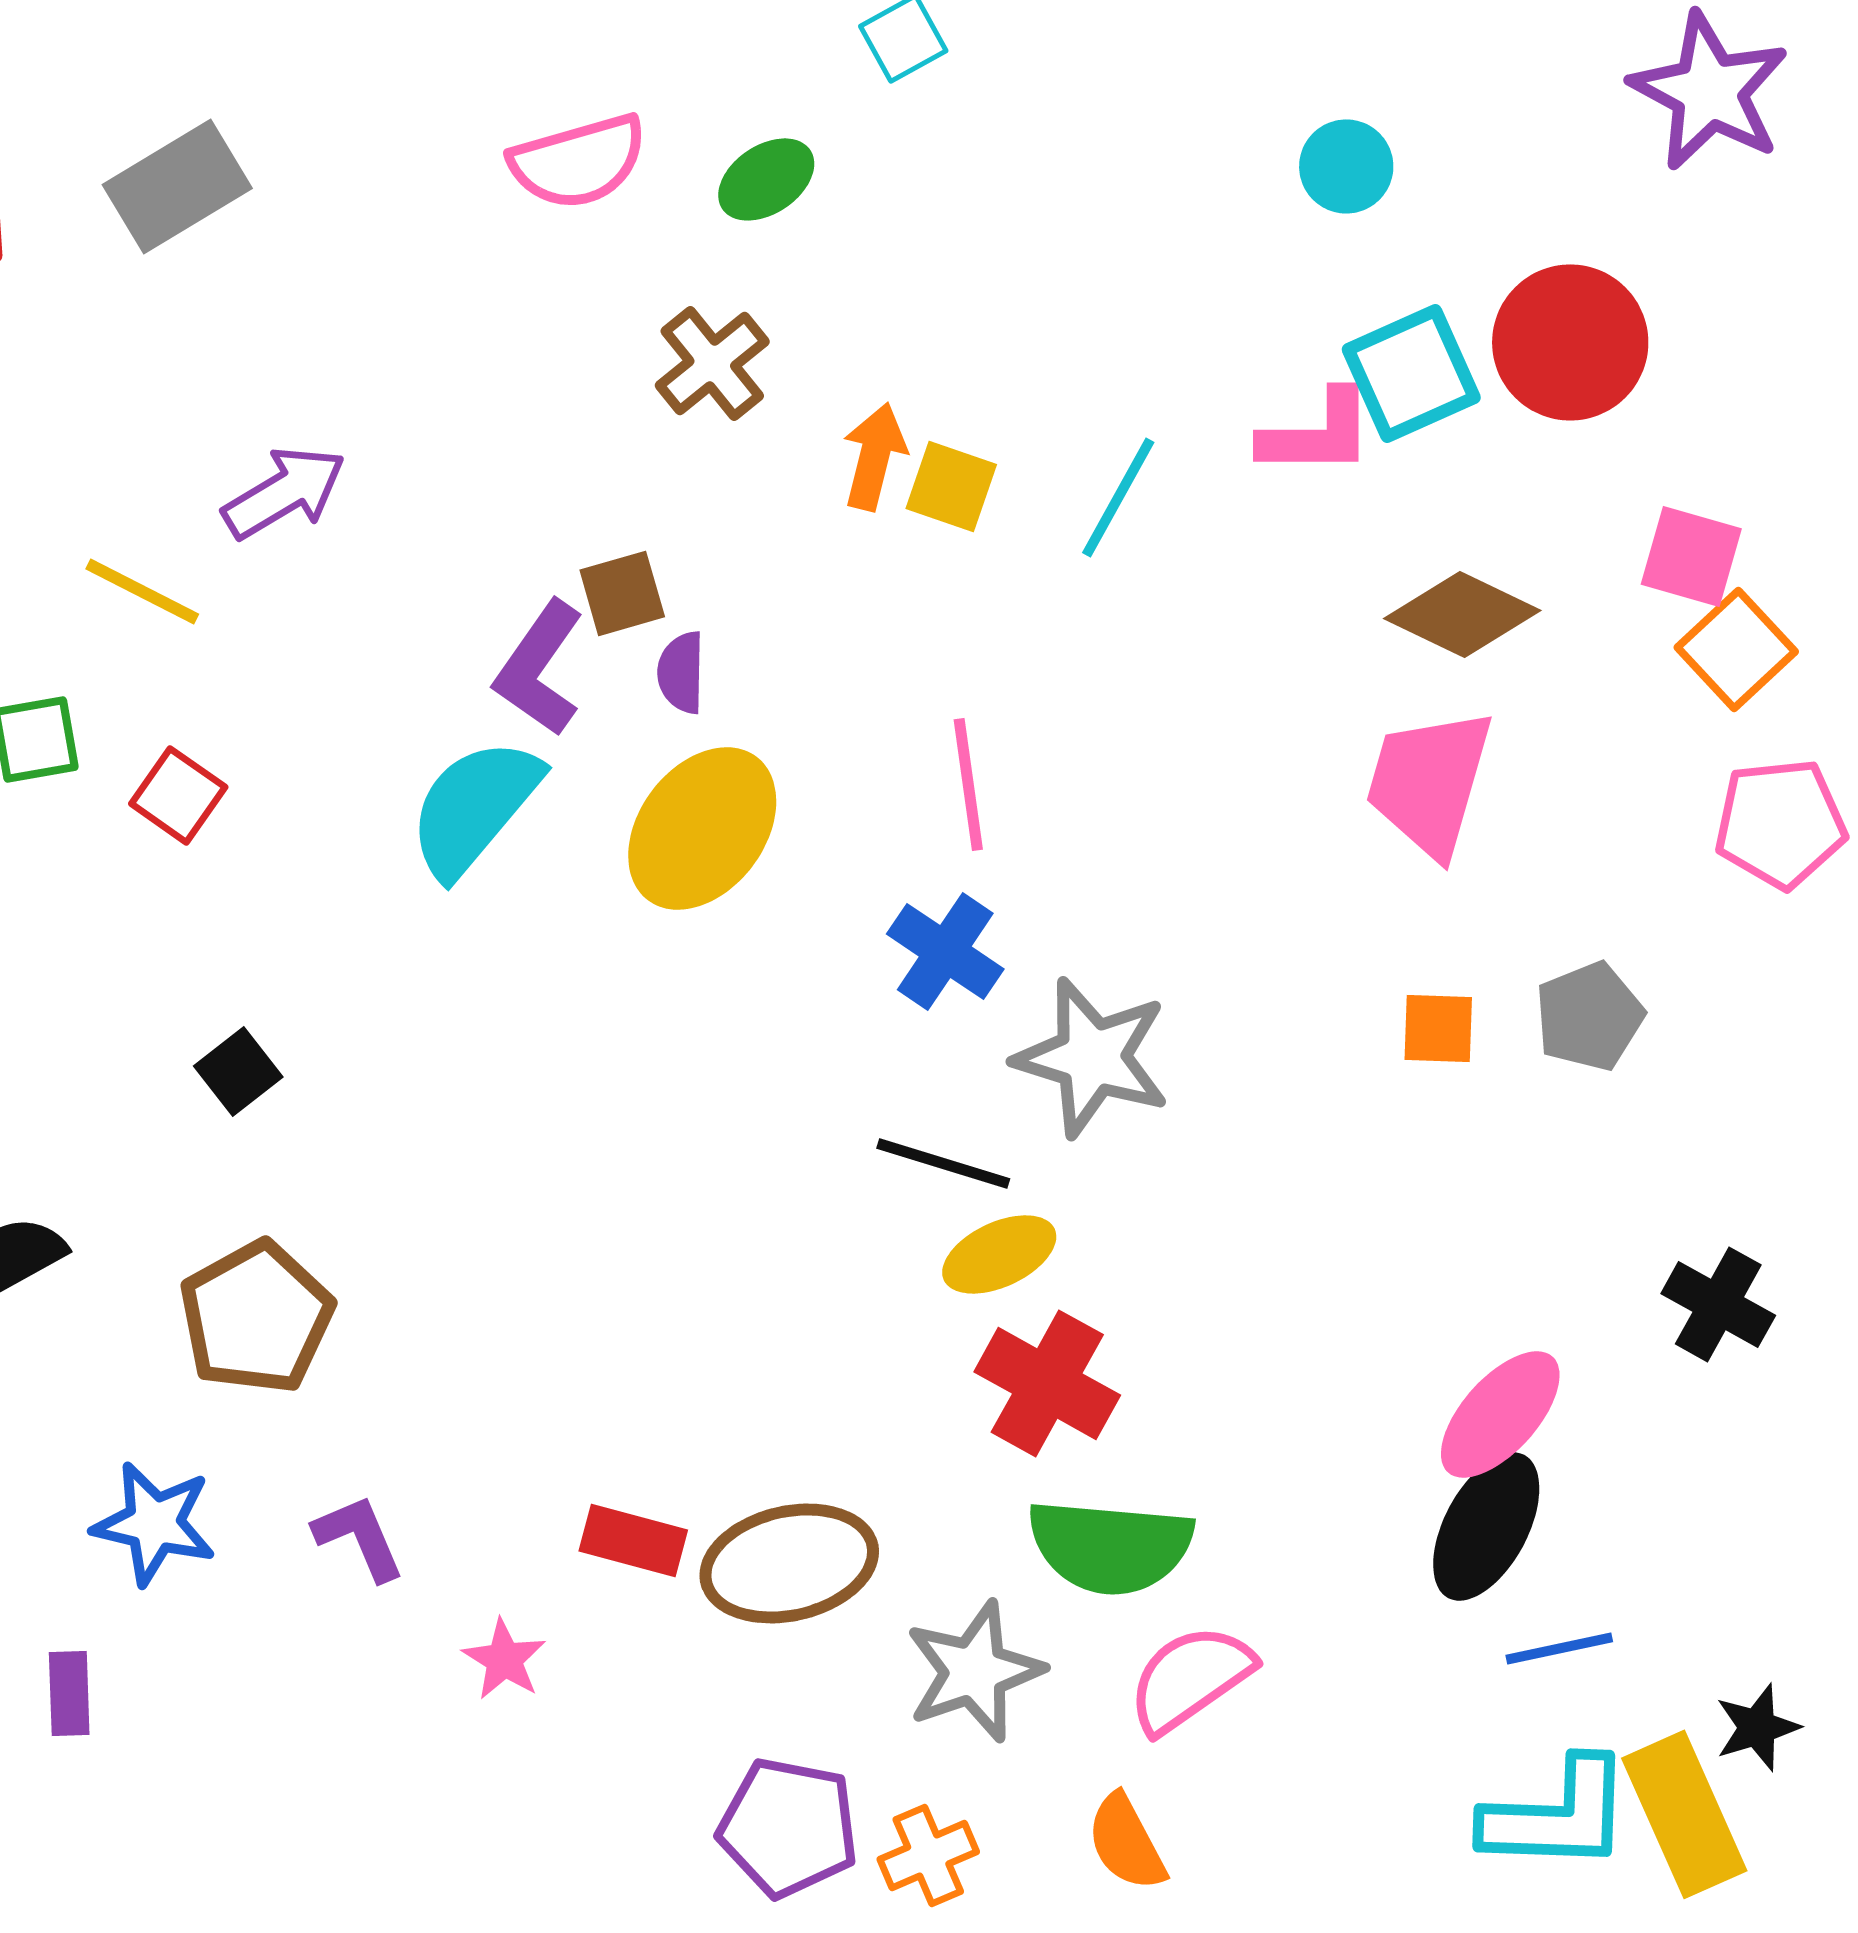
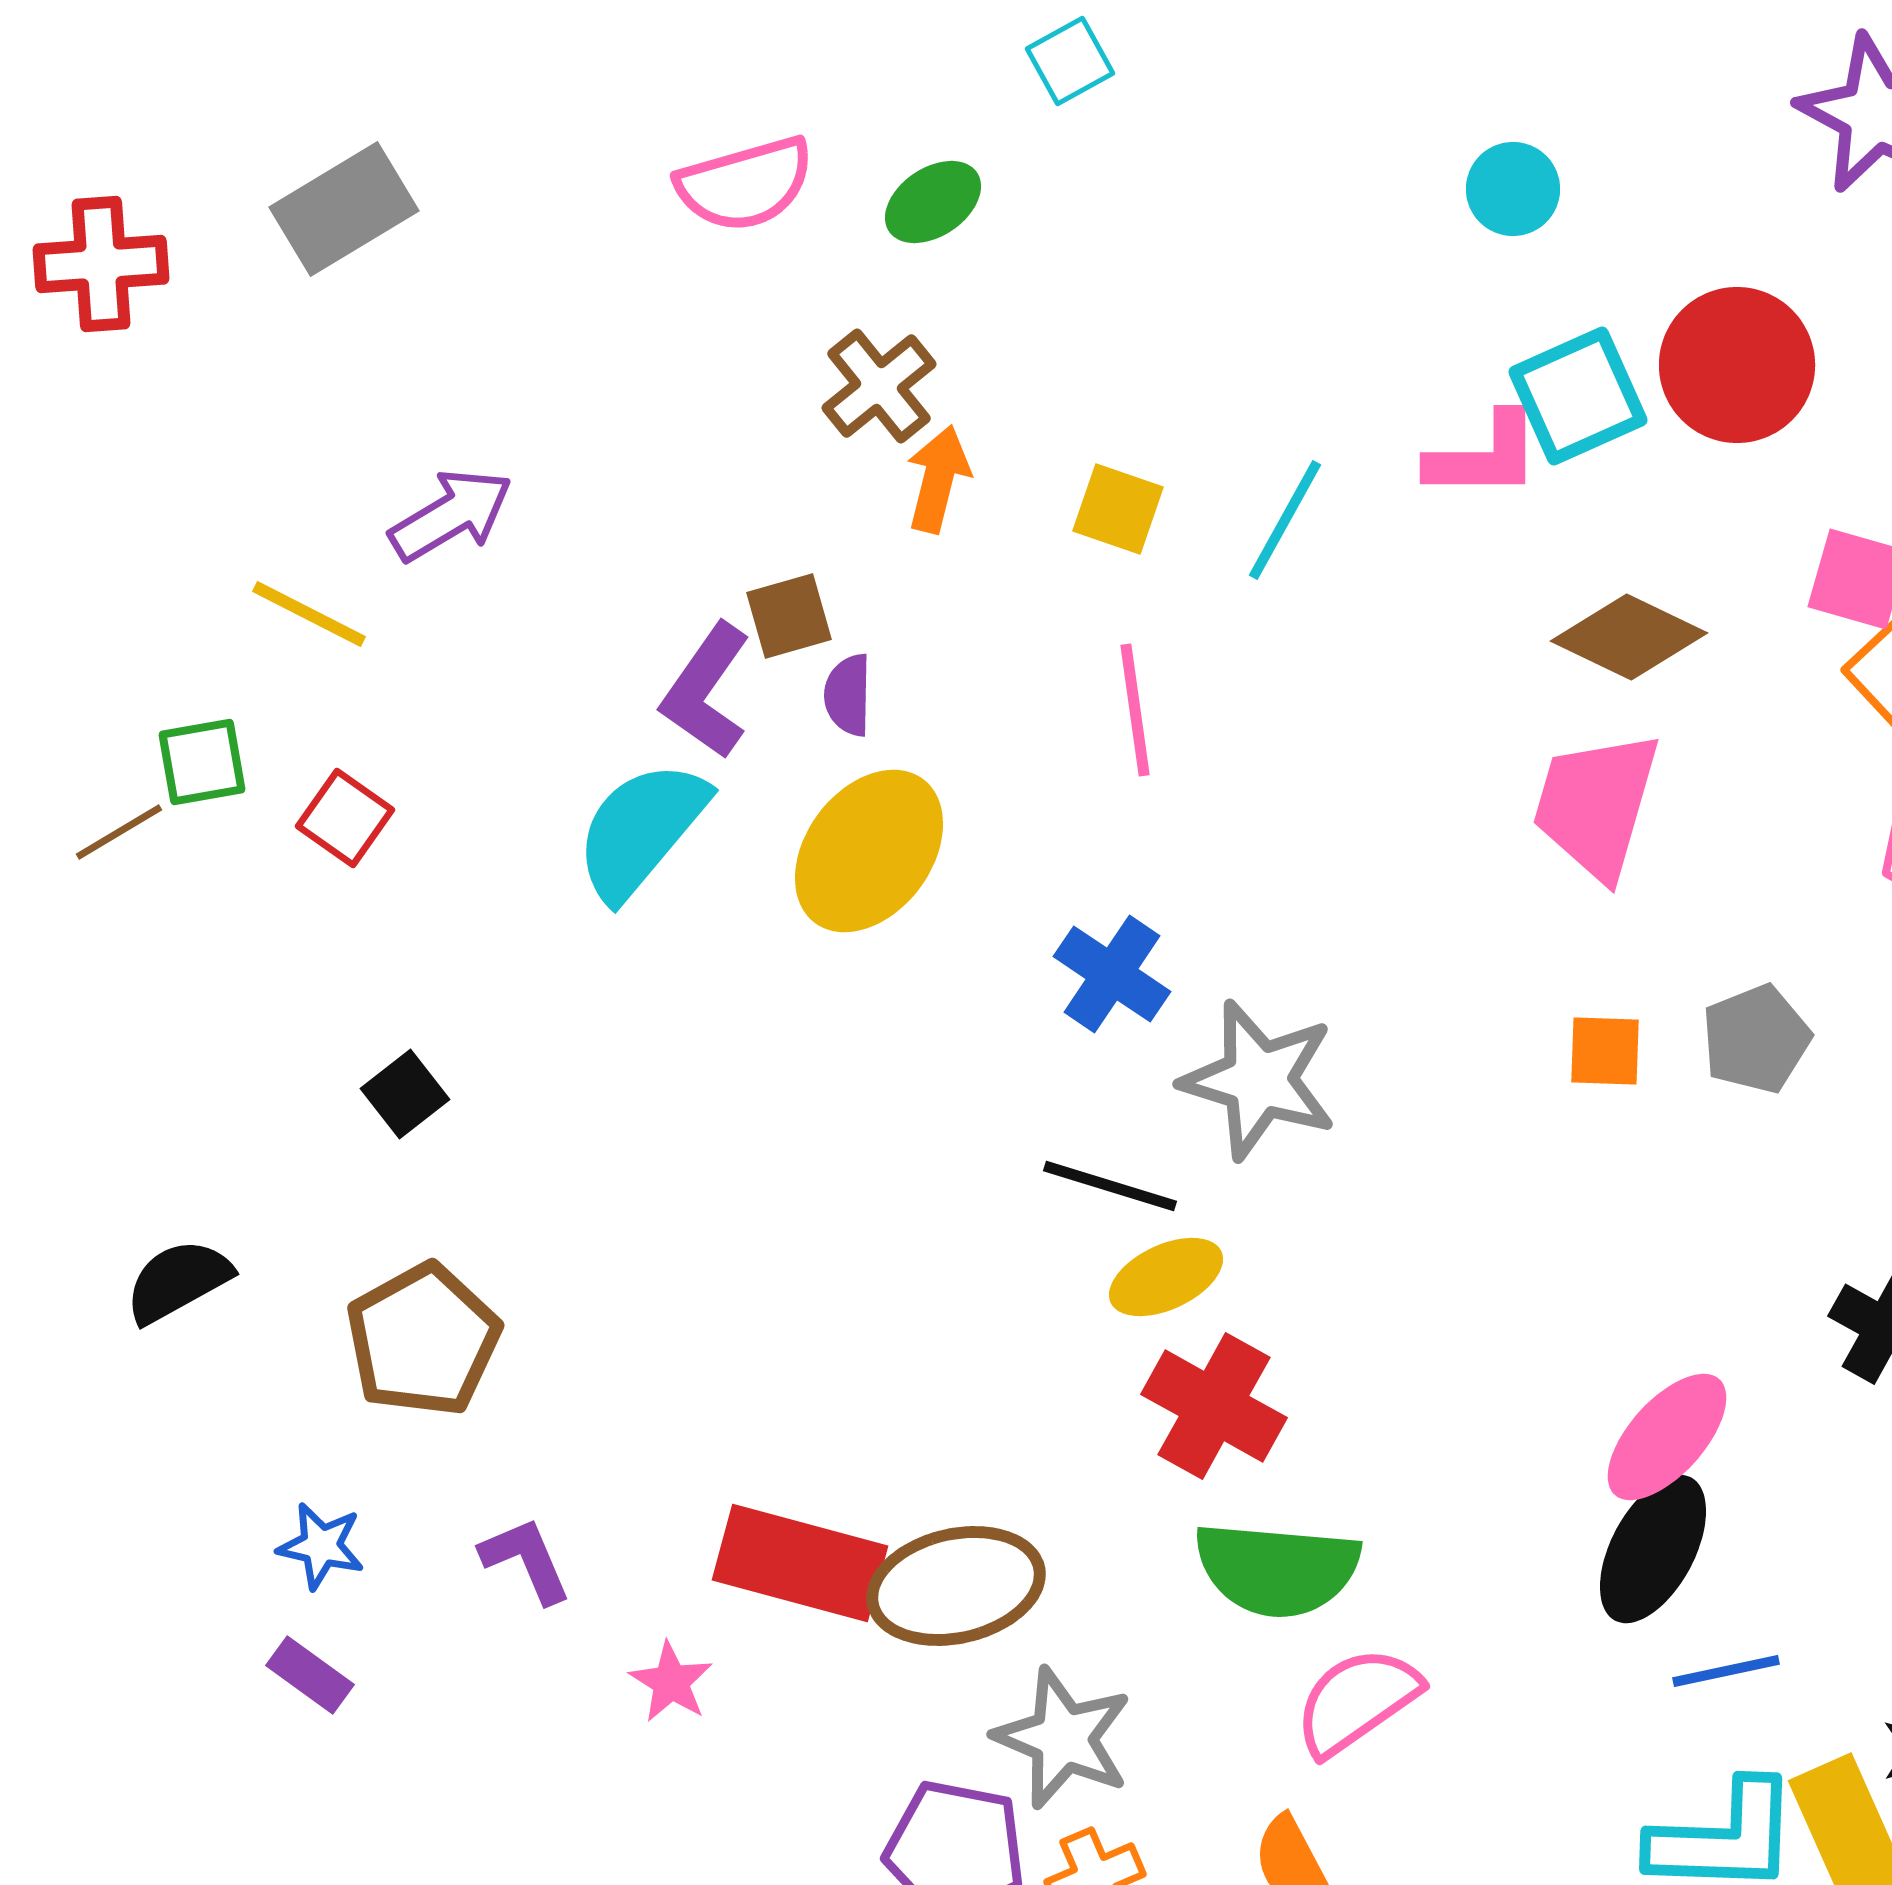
orange arrow: (874, 456) -> (938, 479), moved
pink line: (968, 784) -> (1135, 710), moved
blue star: (154, 1523) -> (321, 1546), size x0.7
red rectangle: (633, 1540) -> (800, 1563), size x1.6
gray star: (974, 1671) -> (1063, 1738), moved, turned -30
purple rectangle: (69, 1693) -> (310, 1675), moved, turned -52

